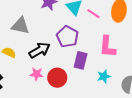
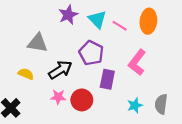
pink L-shape: (107, 47) -> (137, 62), turned 35
cyan star: (104, 76) -> (135, 105), moved

